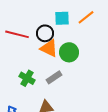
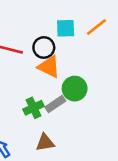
green circle: (69, 52) -> (75, 89), moved
green cross: (27, 78) -> (34, 108), moved, turned 35

